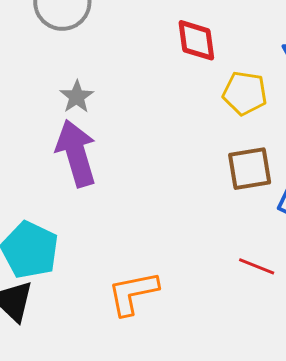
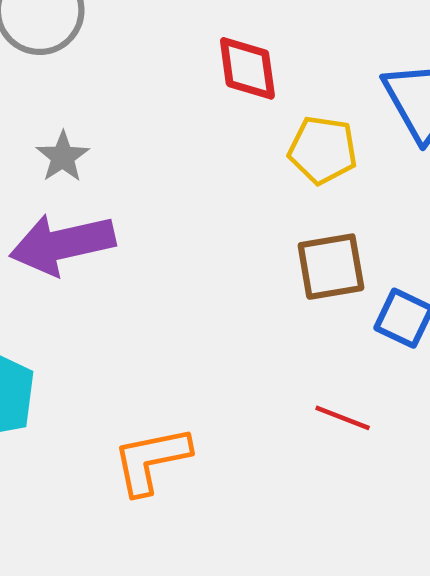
purple arrow: (76, 153) -> (62, 244), turned -86

